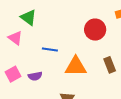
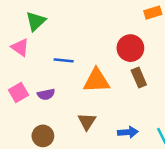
green triangle: (29, 17) -> (36, 21), turned 42
red circle: (95, 30) -> (130, 48), moved

